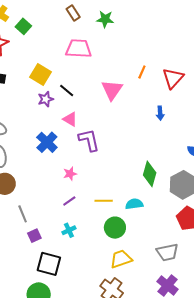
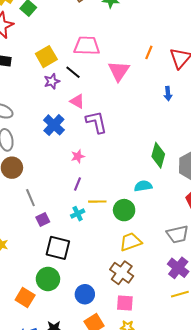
pink trapezoid: (79, 49) -> (87, 46), moved
yellow square: (40, 75) -> (46, 57), turned 30
purple line: (69, 201) -> (78, 184), turned -32
yellow line: (104, 201) -> (97, 202), moved

